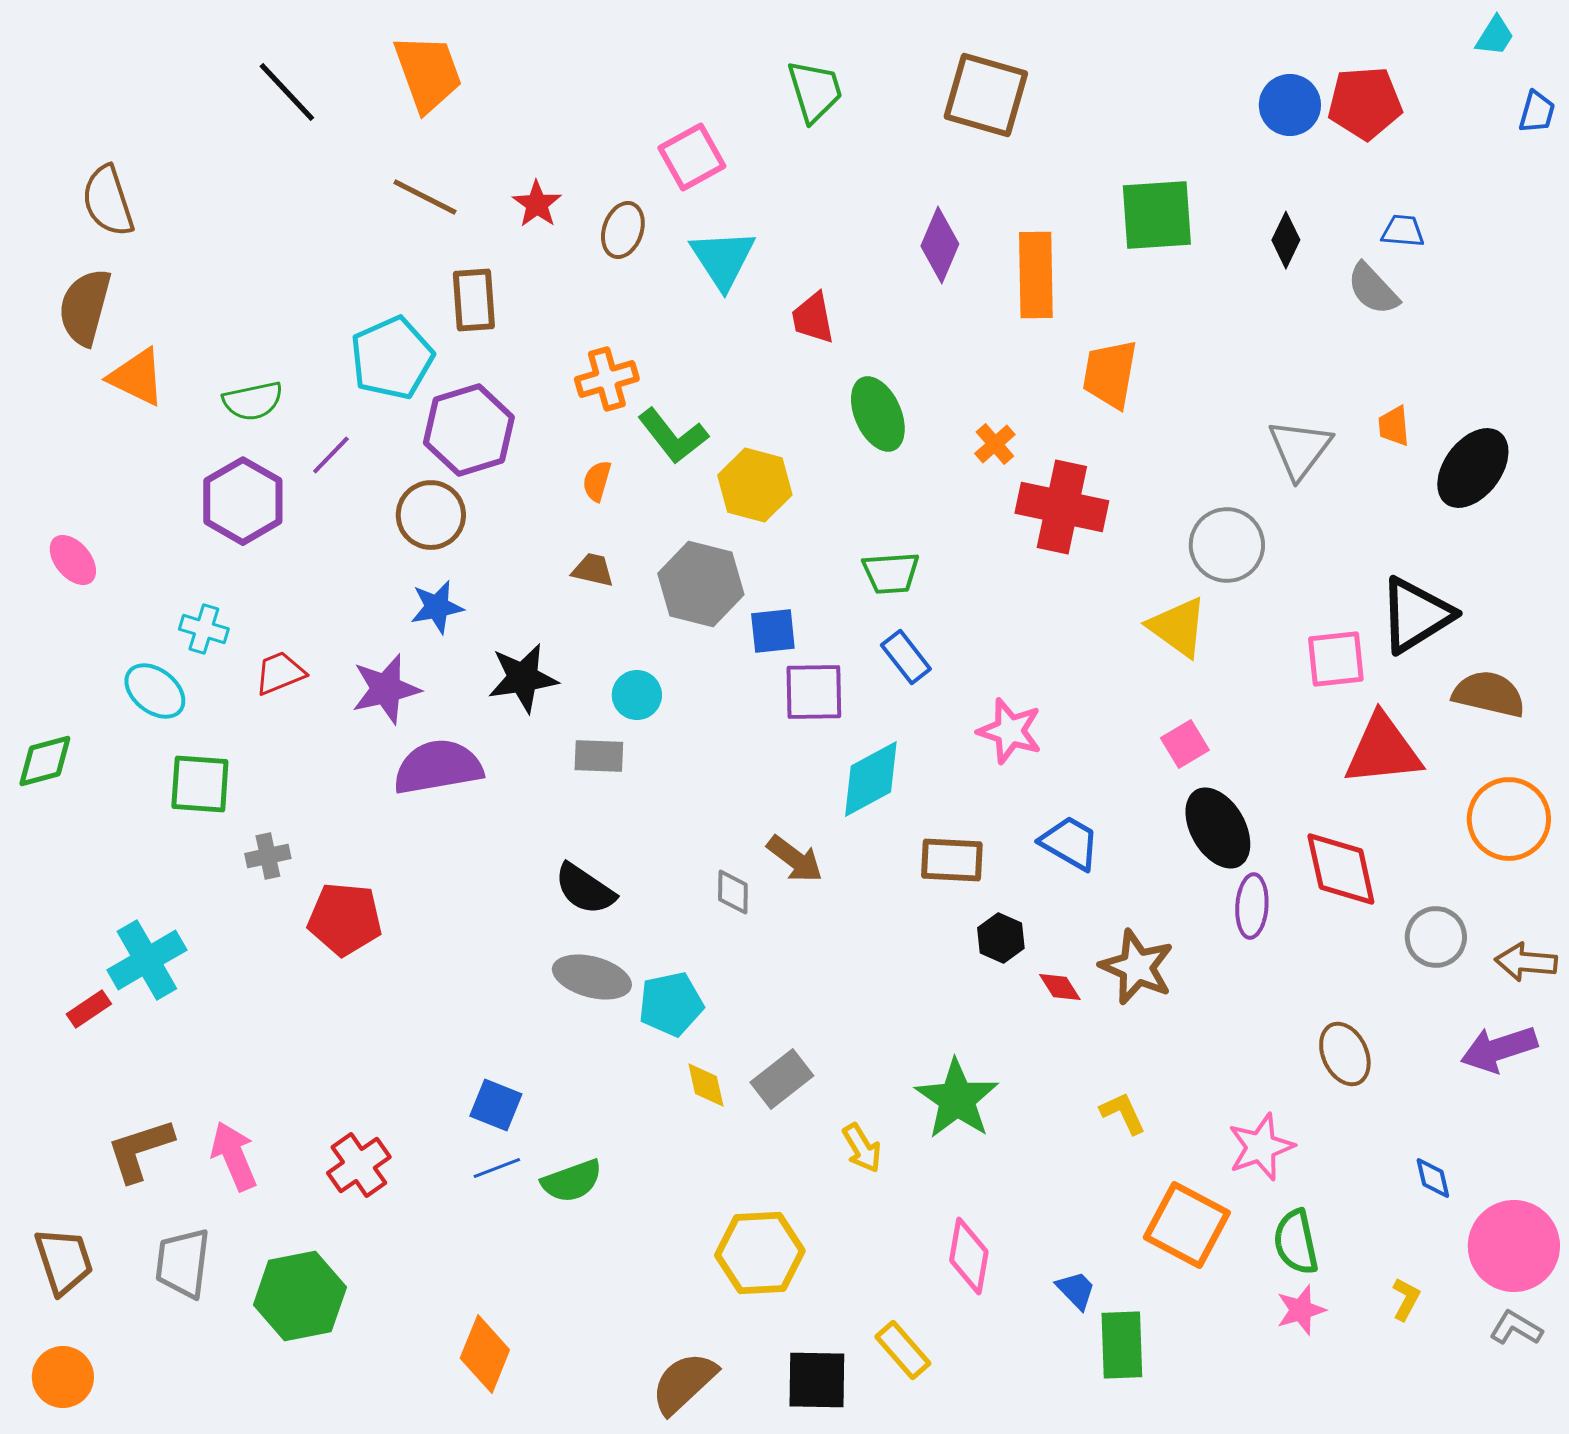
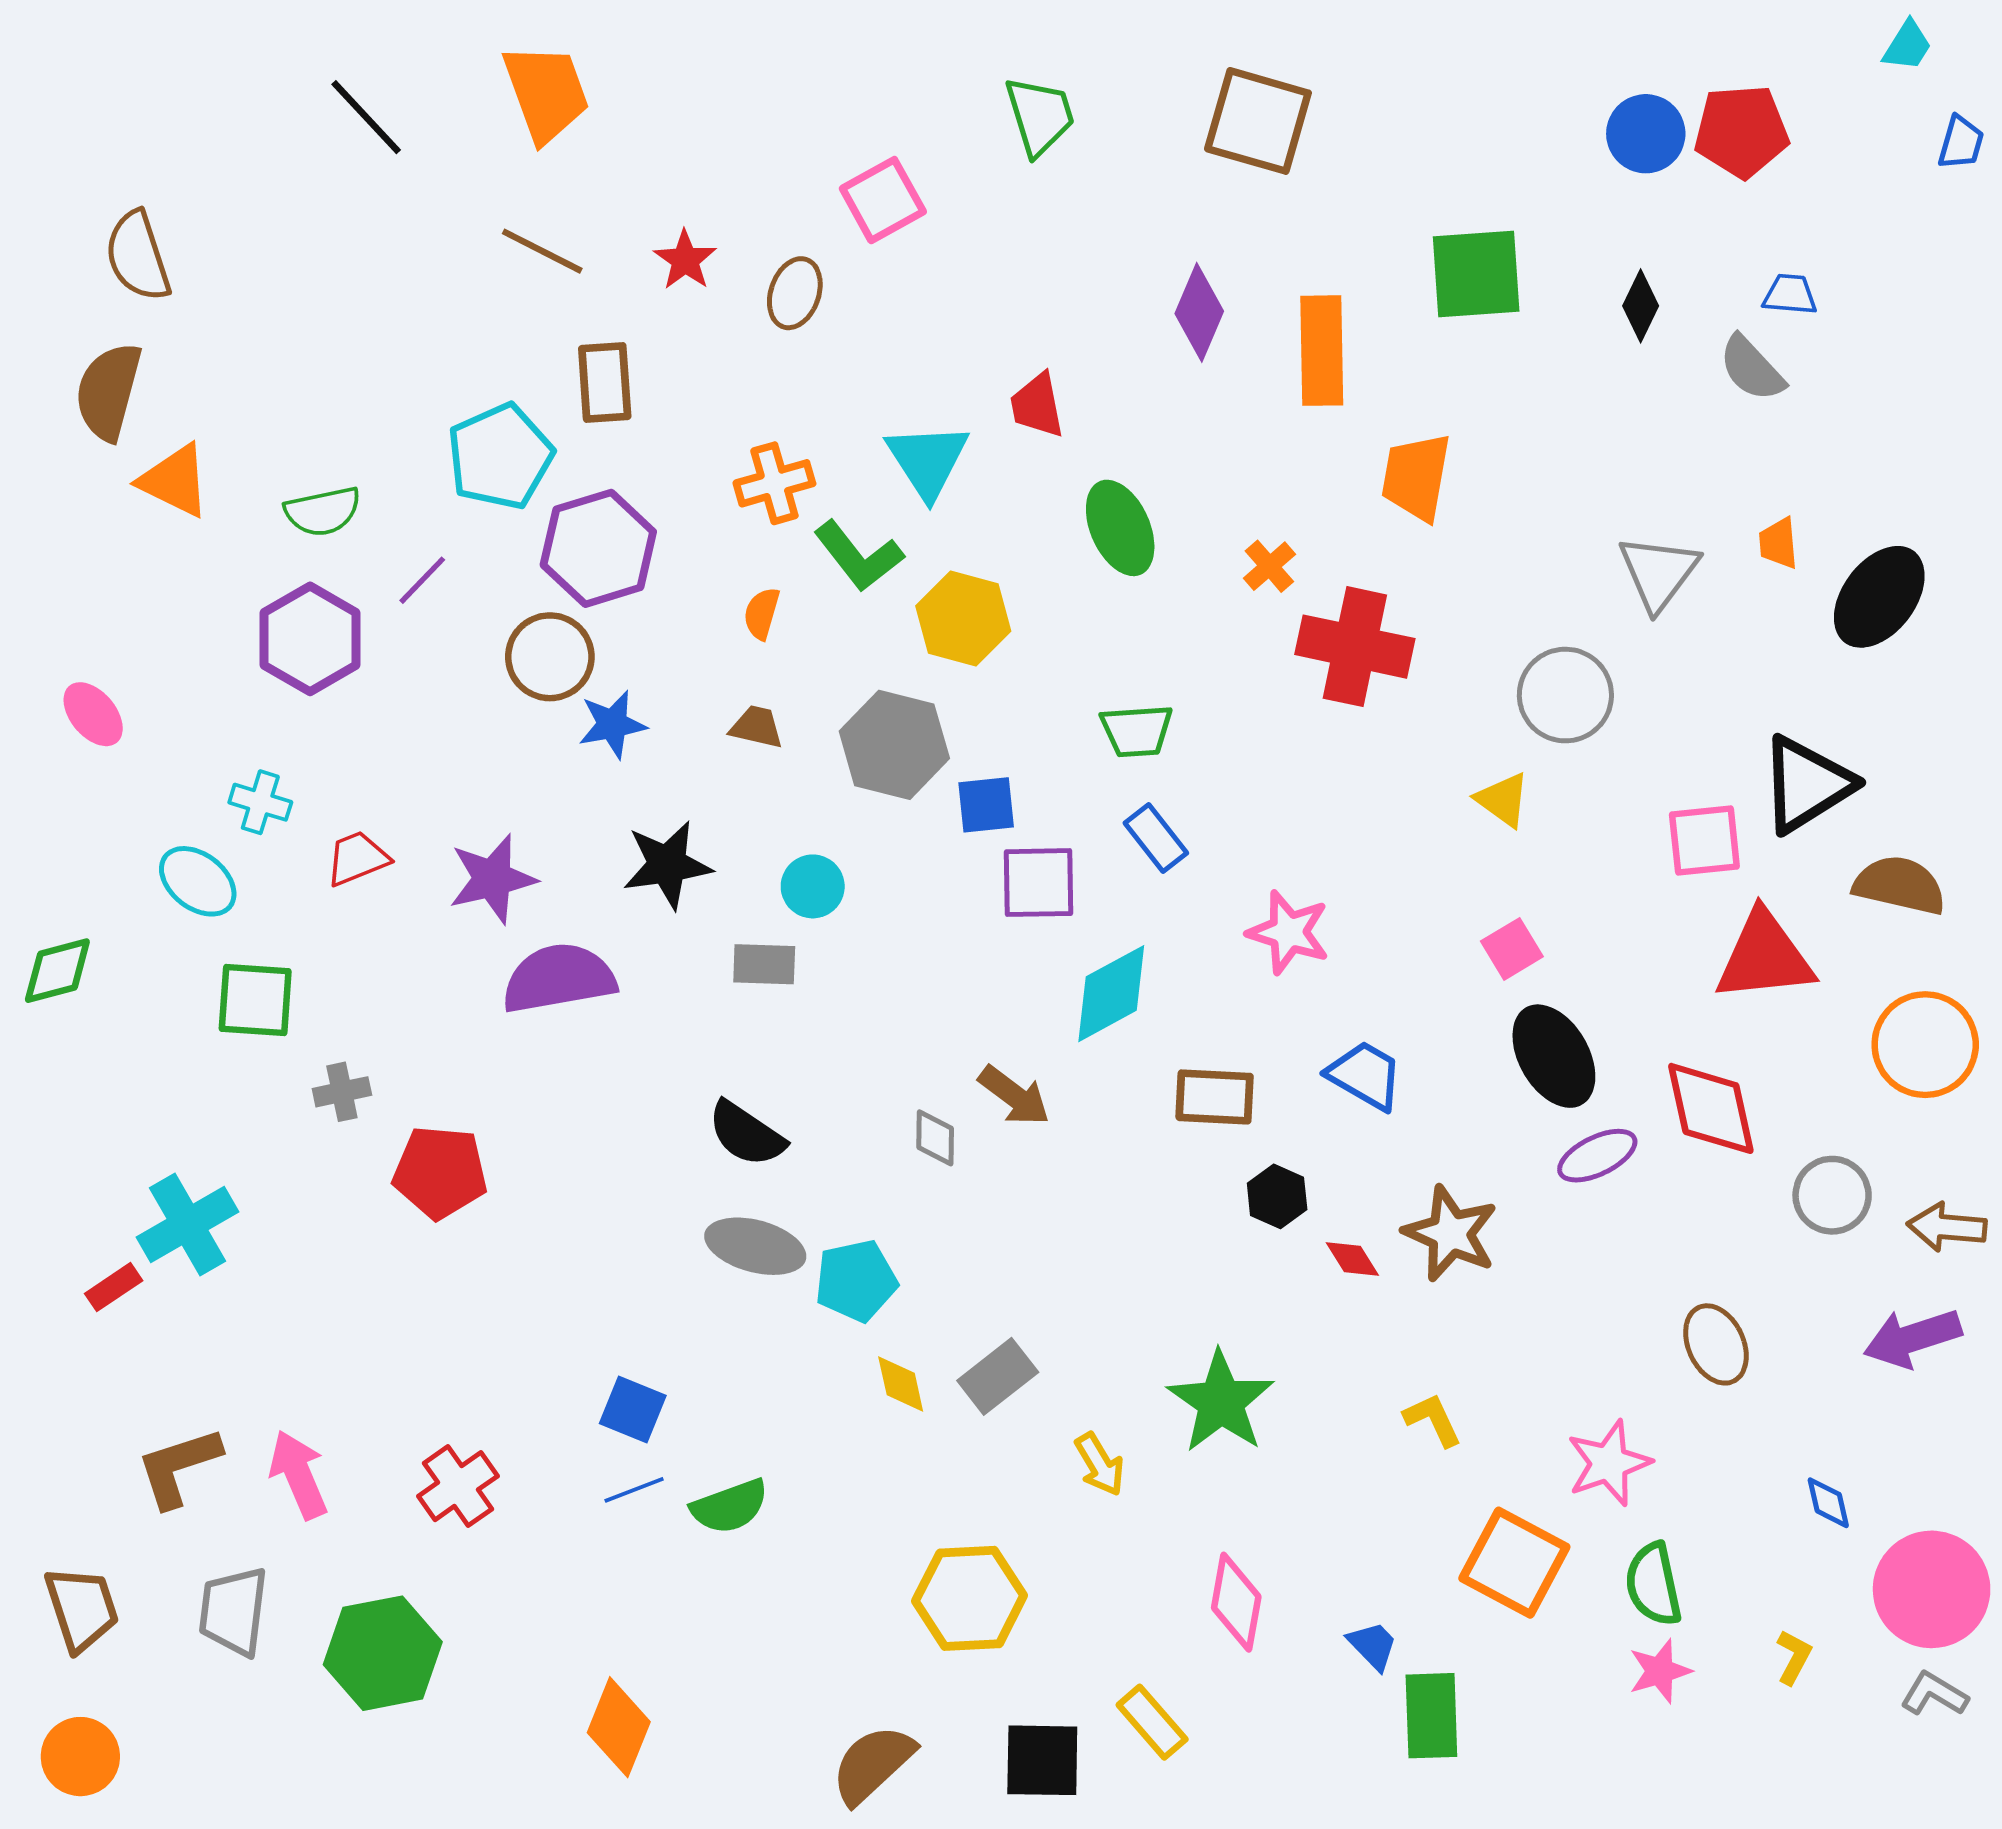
cyan triangle: (723, 259) -> (928, 460), moved
blue star: (437, 607) -> (612, 724), moved
yellow triangle: (1178, 627) -> (1503, 800), size x0.7
purple ellipse: (1252, 906) -> (1597, 1156), turned 60

